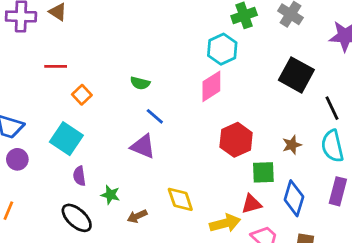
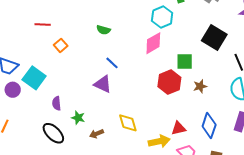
green semicircle: (140, 83) -> (103, 30), moved
cyan square: (66, 139) -> (34, 78), moved
brown star: (292, 145) -> (200, 86), moved
green square: (263, 172) -> (185, 62), moved

